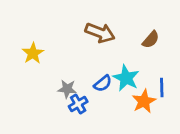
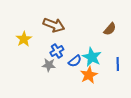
brown arrow: (100, 33) -> (54, 25), moved
orange star: (144, 101) -> (89, 75), moved
blue cross: (78, 104) -> (57, 51), moved

